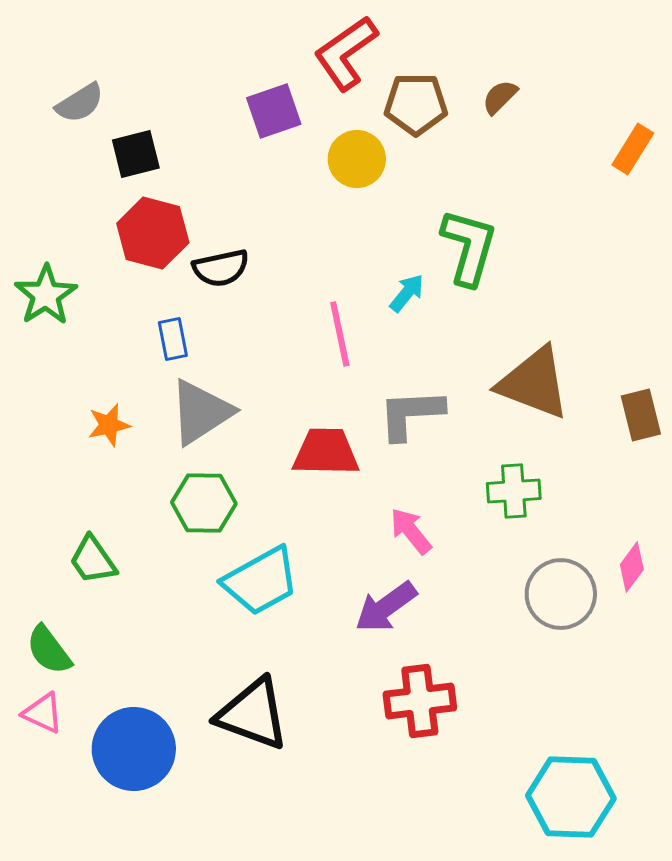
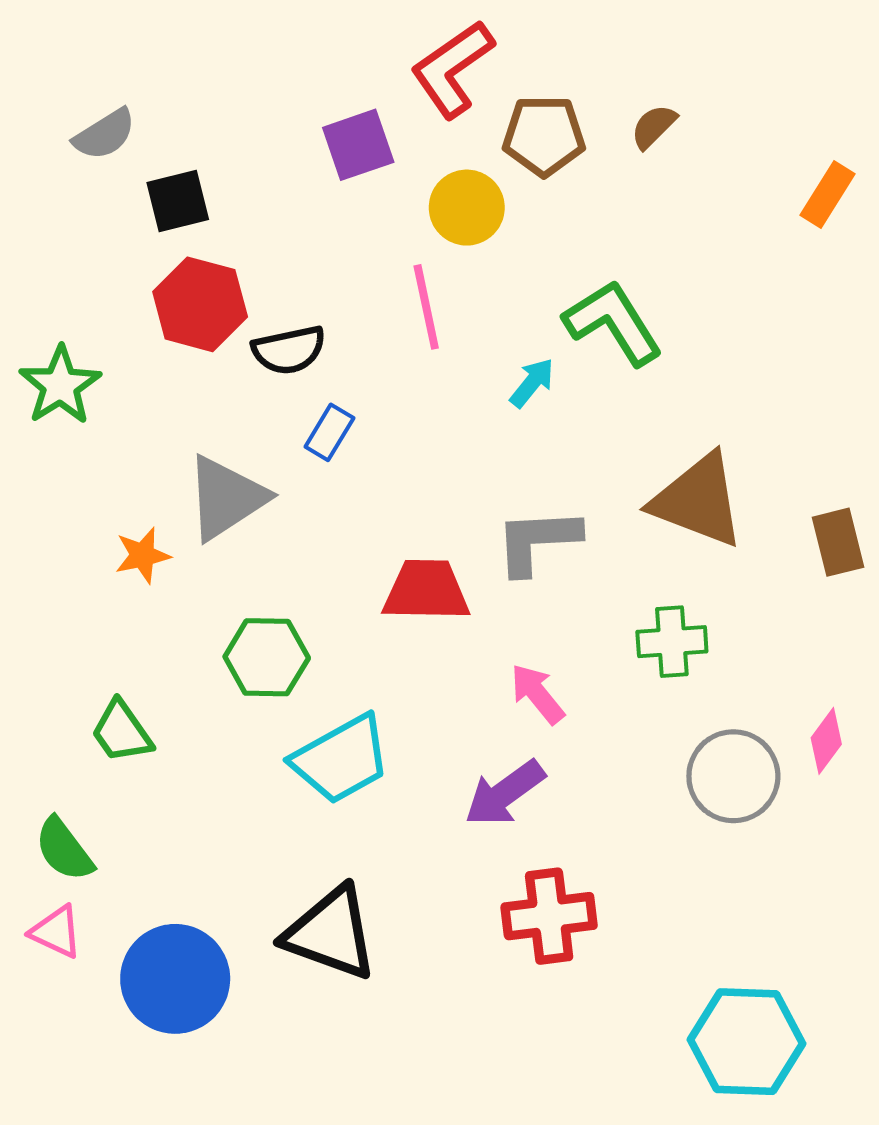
green L-shape: (469, 247) -> (613, 323), turned -48
pink line: (340, 334) -> (426, 307), moved
blue rectangle: (173, 339) -> (329, 432), moved, turned 42
gray triangle: (201, 412) -> (226, 498), moved

